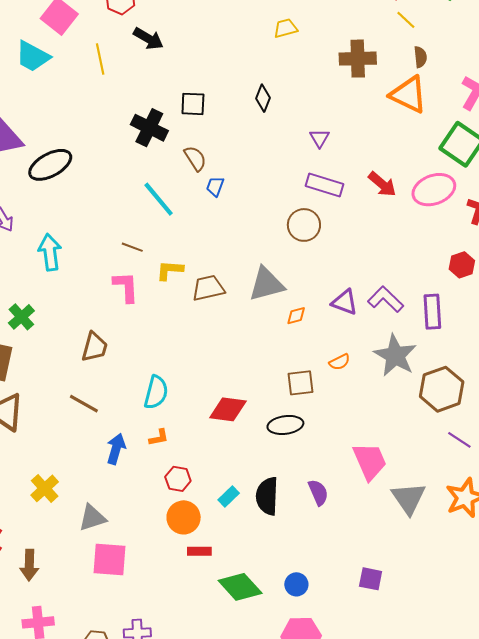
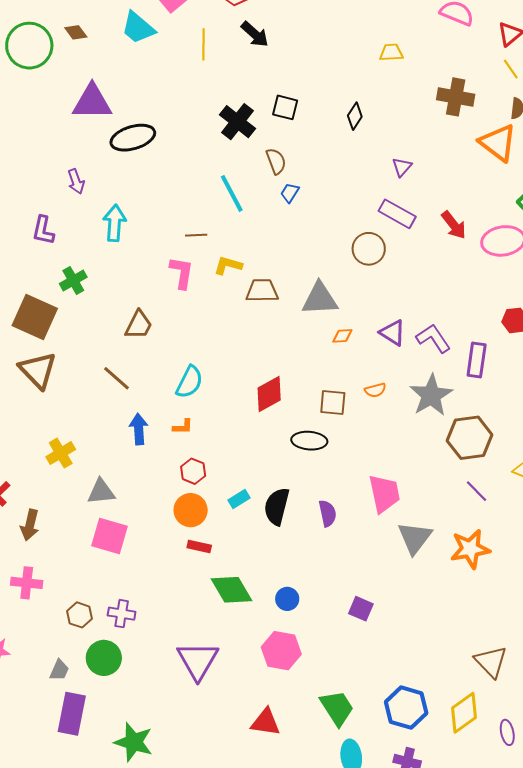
brown line: (132, 247) -> (196, 235), turned -35
red diamond: (228, 409) -> (269, 394), moved, turned -48
blue arrow: (116, 449) -> (139, 429), turned -32

